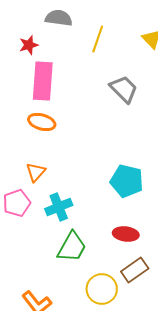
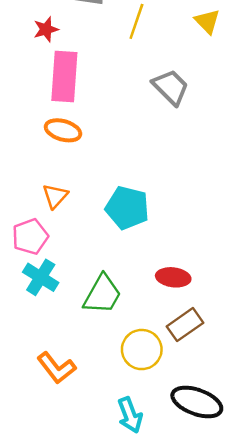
cyan pentagon: (127, 181) -> (127, 208), moved
cyan cross: (59, 207) -> (41, 277), moved, turned -36

